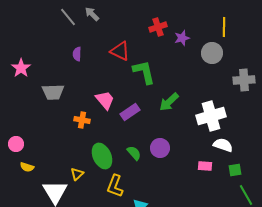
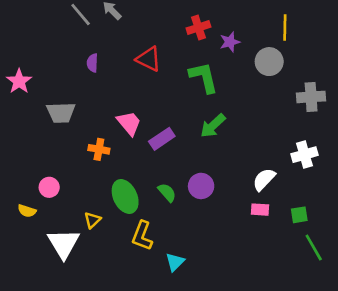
green L-shape: (144, 72) -> (204, 77), moved
white cross: (211, 116) -> (305, 155), moved, size x0.7
pink circle: (16, 144) -> (49, 187), moved
white semicircle: (223, 145) -> (264, 179), moved, turned -66

